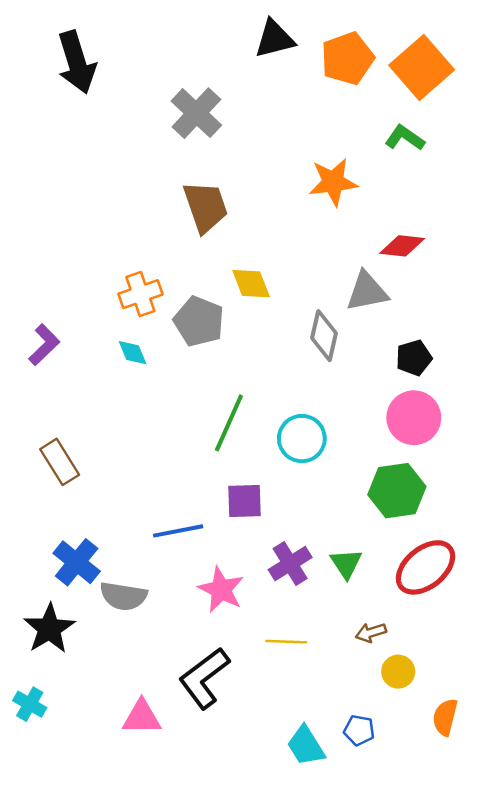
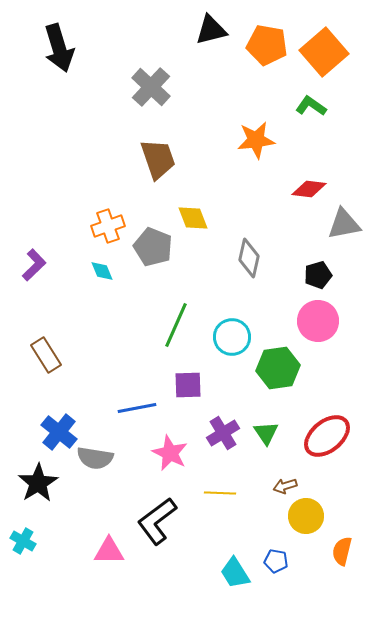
orange pentagon: (347, 58) -> (267, 45), turned 30
gray triangle: (367, 291) -> (344, 224), moved
green hexagon: (397, 491) -> (278, 368), moved
yellow circle: (398, 672) -> (306, 516), size x1.4

